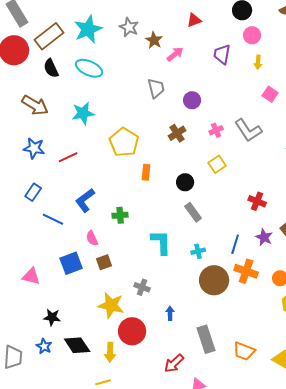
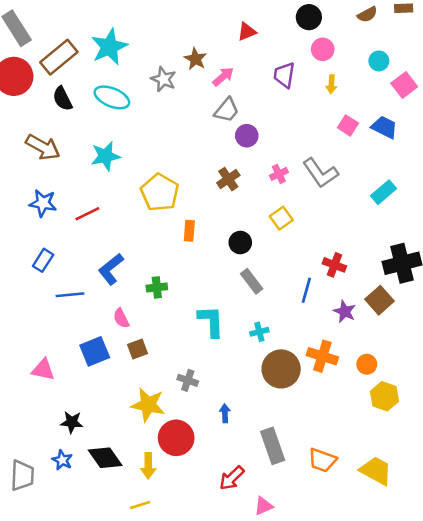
gray star: (129, 27) -> (163, 79), moved
gray trapezoid: (156, 88) -> (227, 110), moved, turned 55
blue line: (53, 219) -> (70, 295), turned -30
blue line: (235, 244) -> (306, 290), moved

